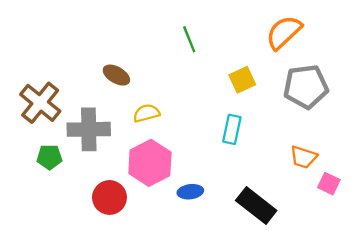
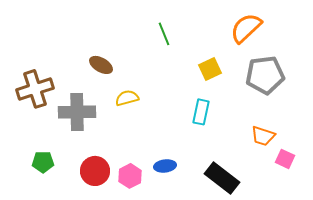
brown cross: (40, 103) -> (35, 89), turned 33
green pentagon: (49, 157) -> (43, 162), moved
pink hexagon: (150, 163) -> (130, 176), moved, size x0.6

